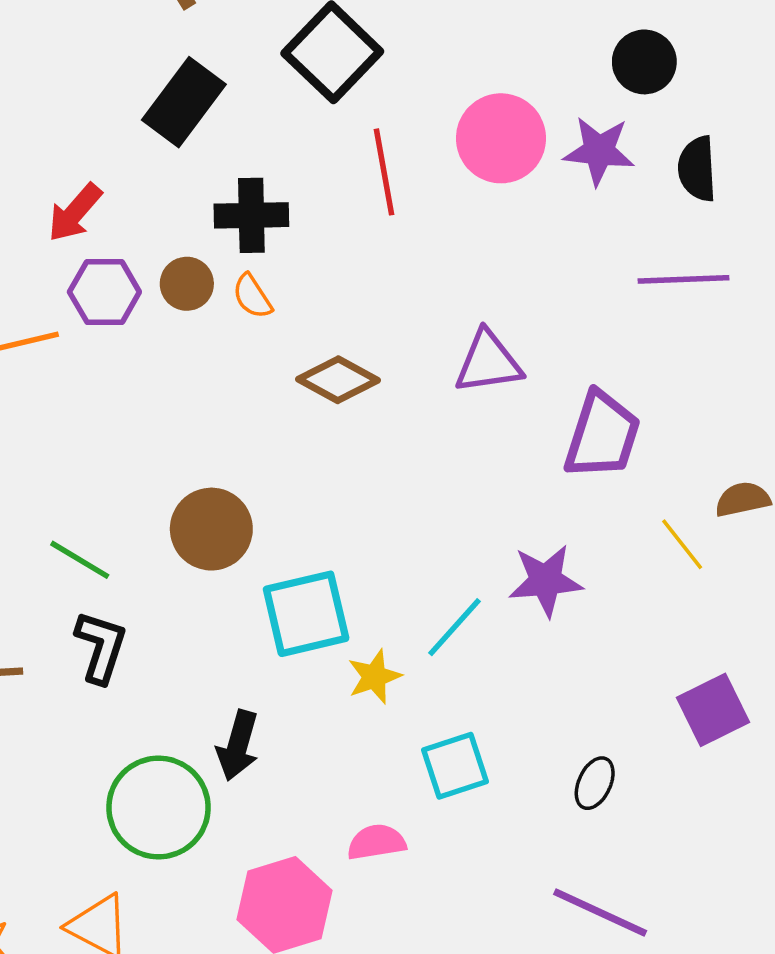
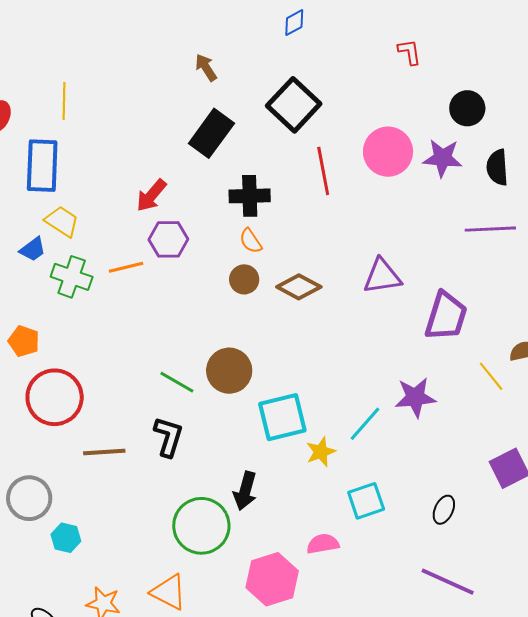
brown circle: (187, 284) -> (244, 279), moved
green line: (80, 560) -> (177, 382), moved

